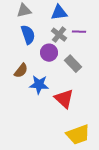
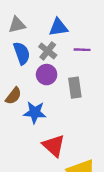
gray cross: (59, 35) -> (48, 51), moved
gray rectangle: (73, 64) -> (75, 88), turned 36
red triangle: (64, 99) -> (54, 146), moved

